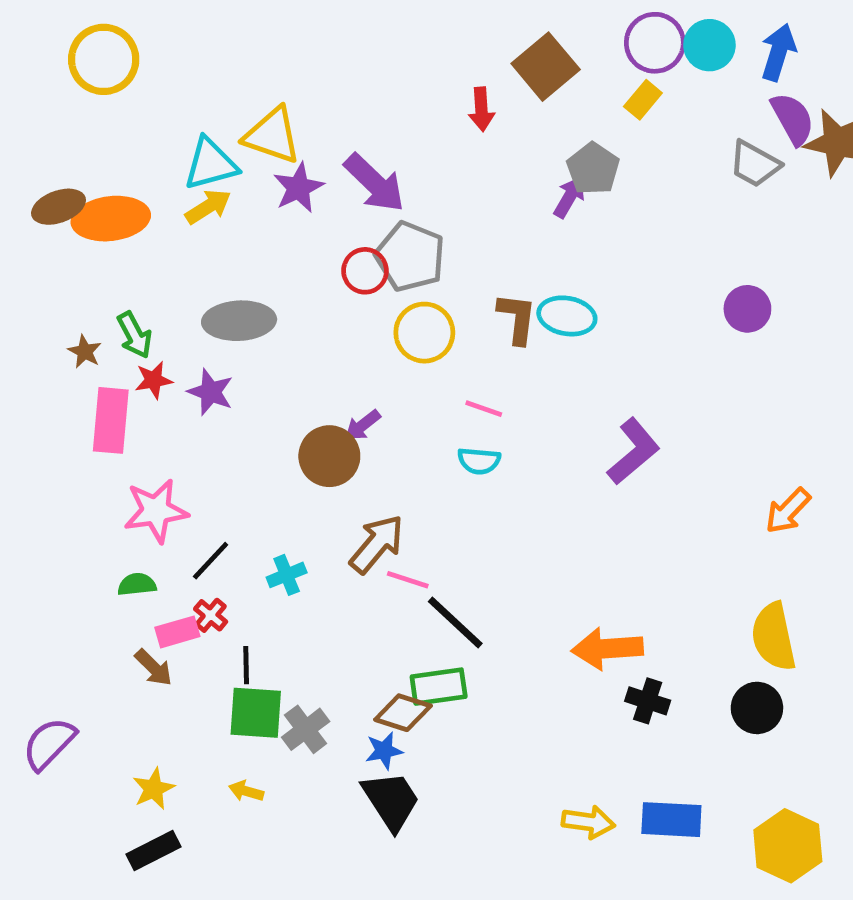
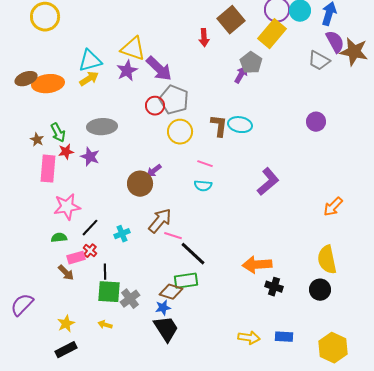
yellow rectangle: (643, 100) -> (272, 34), size x1.8
yellow triangle: (272, 135) -> (133, 49), moved
blue rectangle: (671, 820) -> (284, 337), size x0.7

